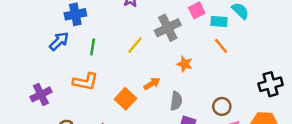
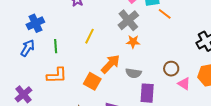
gray cross: (168, 28) -> (128, 20), moved
orange line: (221, 46) -> (165, 14), moved
orange arrow: (152, 84) -> (111, 64), size x1.5
gray semicircle: (176, 101) -> (133, 73), turned 105

